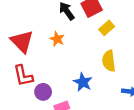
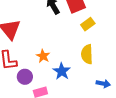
orange star: (57, 39) -> (43, 56), moved

